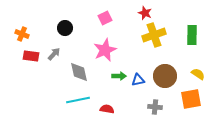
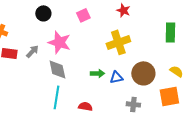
black circle: (65, 28) -> (43, 13), moved
yellow cross: (154, 35) -> (118, 42), moved
pink star: (105, 50) -> (59, 42), moved, turned -30
cyan line: (78, 100) -> (56, 97), turned -70

